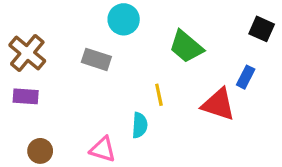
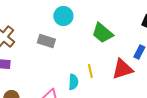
yellow line: (159, 95) -> (90, 71), moved
red triangle: (218, 104) -> (122, 69), turned -35

